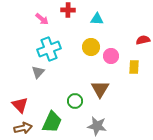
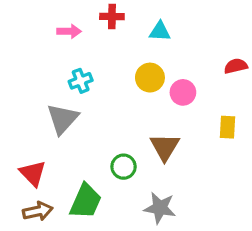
pink arrow: (42, 19) -> (69, 31), turned -40
cyan cross: (49, 49) -> (81, 81), size x0.6
yellow rectangle: (134, 67) -> (227, 127), moved
gray triangle: (38, 72) -> (62, 119), size x1.5

